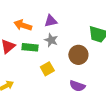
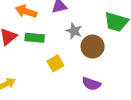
gray star: (51, 40) -> (74, 31), moved

